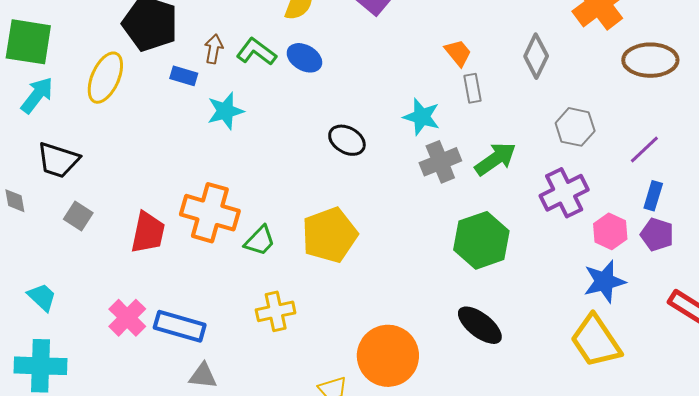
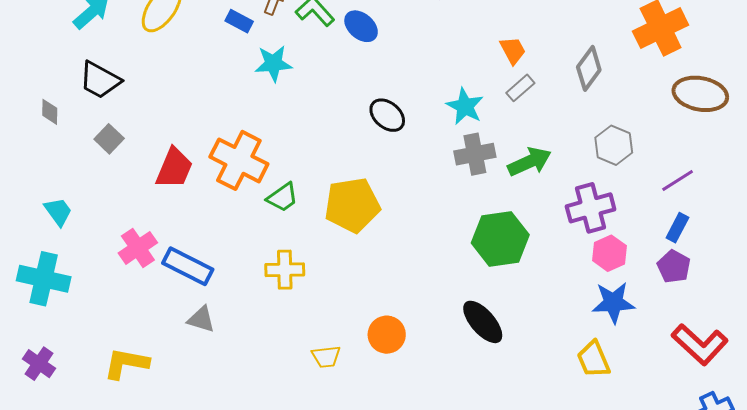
gray rectangle: (473, 88) -> (520, 88), turned 48
pink hexagon: (610, 231) -> (610, 253), moved
yellow trapezoid: (596, 341) -> (593, 359), size x0.7
orange circle: (388, 356) -> (387, 335), size x0.6

